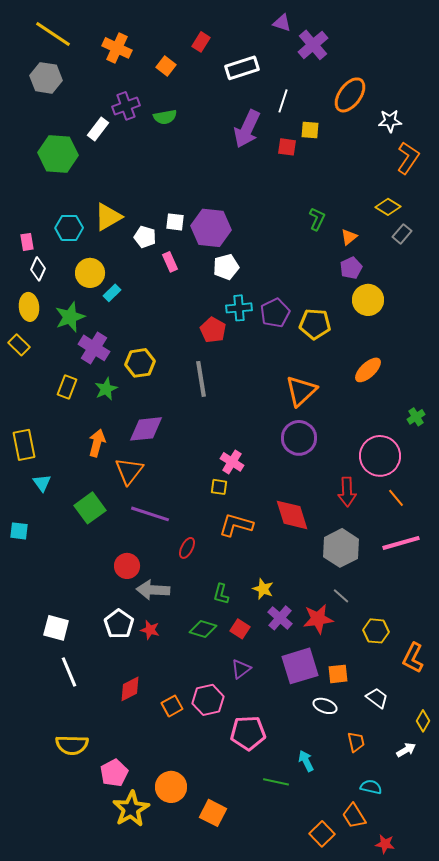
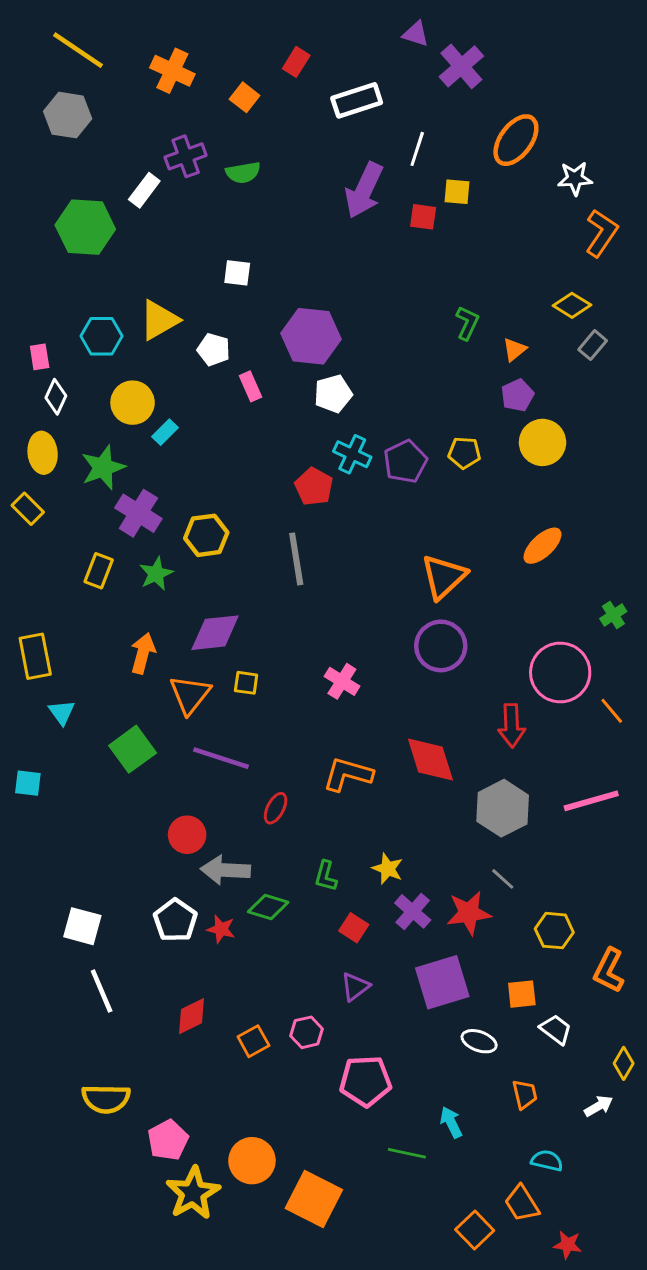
white square: (175, 222) -> (237, 273), moved
cyan cross: (239, 308) -> (352, 454), turned 30
yellow pentagon: (315, 324) -> (464, 453), moved, size x0.7
yellow square: (219, 487) -> (246, 683), moved
orange line: (396, 498) -> (612, 711), moved
green diamond: (203, 629) -> (268, 907), moved
orange square: (338, 674) -> (522, 994), moved
pink hexagon: (208, 700) -> (307, 1032), size x0.7
orange square: (213, 813) -> (314, 1199), size x1.4

